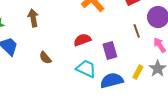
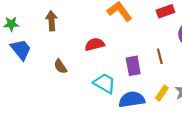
brown line: (137, 31) -> (160, 56), moved
red semicircle: (82, 40) -> (95, 44), moved

